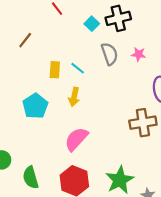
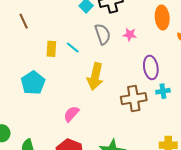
brown line: (25, 40) -> (24, 21), turned -63
yellow arrow: (74, 97) -> (95, 77), moved, size x1.5
pink semicircle: (76, 139) -> (71, 114), size x0.7

